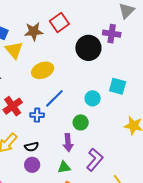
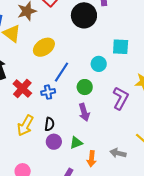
green circle: (81, 122) -> (85, 87), moved
black semicircle: (32, 147) -> (49, 124), turned -56
purple L-shape: (95, 160) -> (121, 98), moved
green triangle: (64, 167) -> (76, 143), moved

